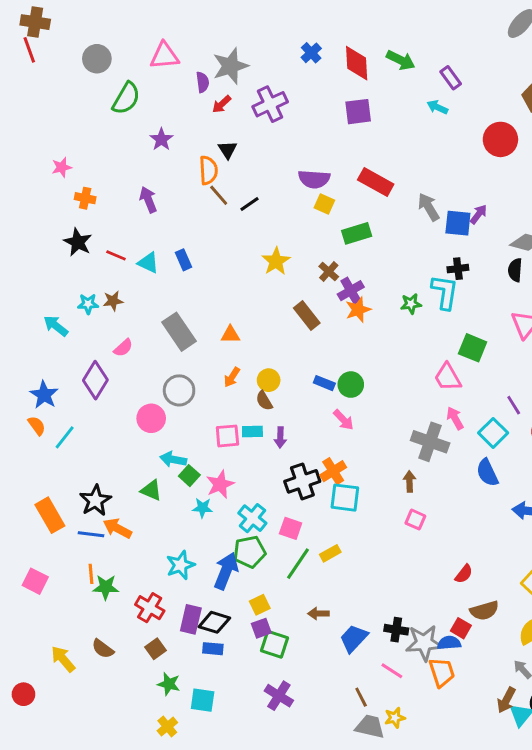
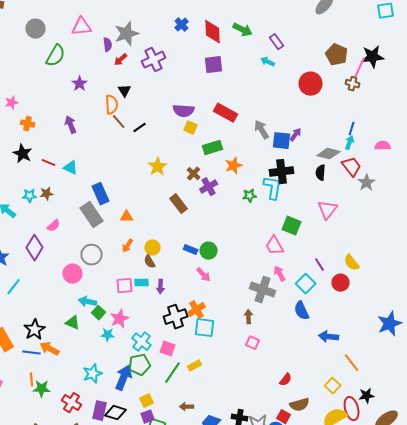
blue rectangle: (183, 260) -> (101, 194), moved, size x1.5
black cross: (458, 269) -> (282, 172), size x1.6
orange star: (358, 310) -> (234, 166), moved

